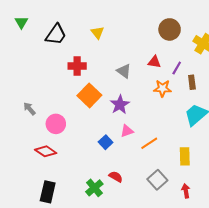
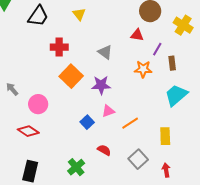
red triangle: (154, 62) -> (137, 35), moved
purple star: (120, 105) -> (101, 85), turned 30
red semicircle: (116, 177) -> (104, 150), moved

